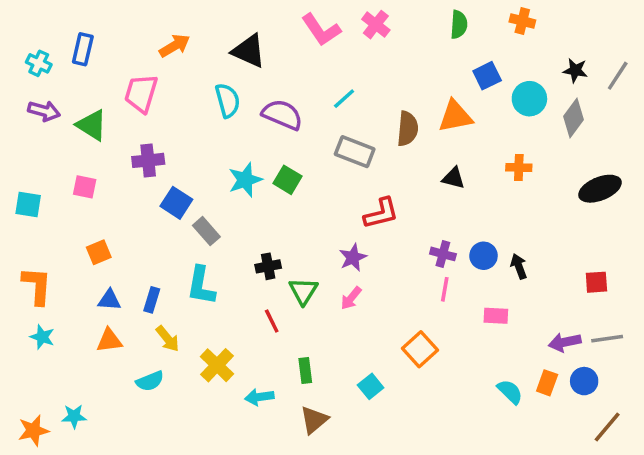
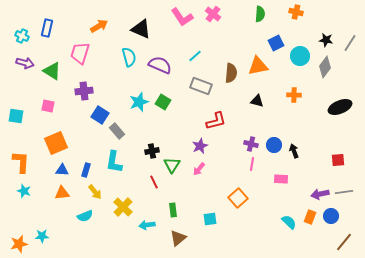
orange square: (99, 252) -> (56, 143), size x1.6
cyan square: (371, 386) -> (210, 219), turned 32

